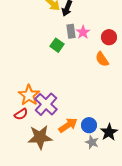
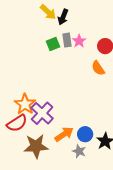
green square: (57, 45) -> (53, 44), moved, turned 32
red semicircle: (21, 114) -> (17, 123), size x1.5
gray star: (92, 142) -> (79, 151), moved

